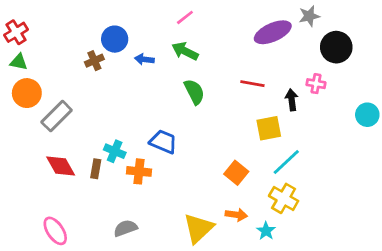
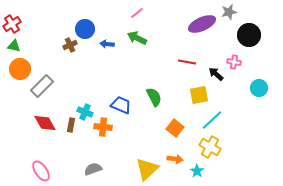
green semicircle: (194, 92) -> (154, 97), moved
black arrow: (292, 100) -> (216, 74), turned -42
cyan circle: (367, 115) -> (259, 88), moved

